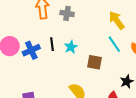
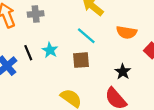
cyan line: (114, 44) -> (86, 36), moved

